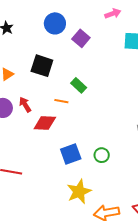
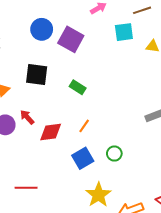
purple square: (81, 38) -> (71, 39), size x1.4
orange line: (61, 101) -> (84, 126), moved, turned -56

